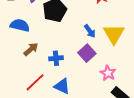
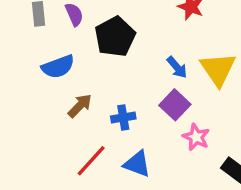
blue semicircle: (20, 25) -> (58, 67), turned 150
pink star: (108, 73) -> (196, 137), moved

